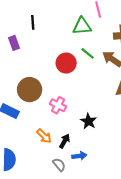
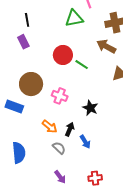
purple rectangle: (14, 43) -> (23, 42), moved
green line: (88, 53) -> (82, 65), moved
blue arrow: (79, 156) -> (85, 142), turned 72
gray semicircle: (59, 165) -> (59, 148), moved

